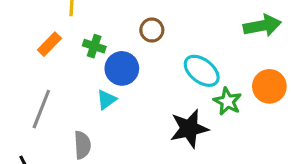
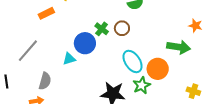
brown circle: (152, 30) -> (122, 28), moved
green cross: (94, 46) -> (102, 29), moved
orange circle: (269, 86) -> (158, 69), moved

